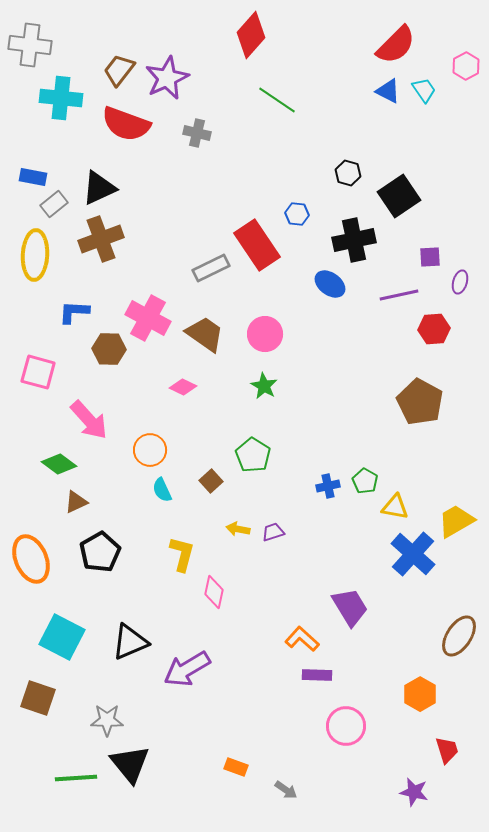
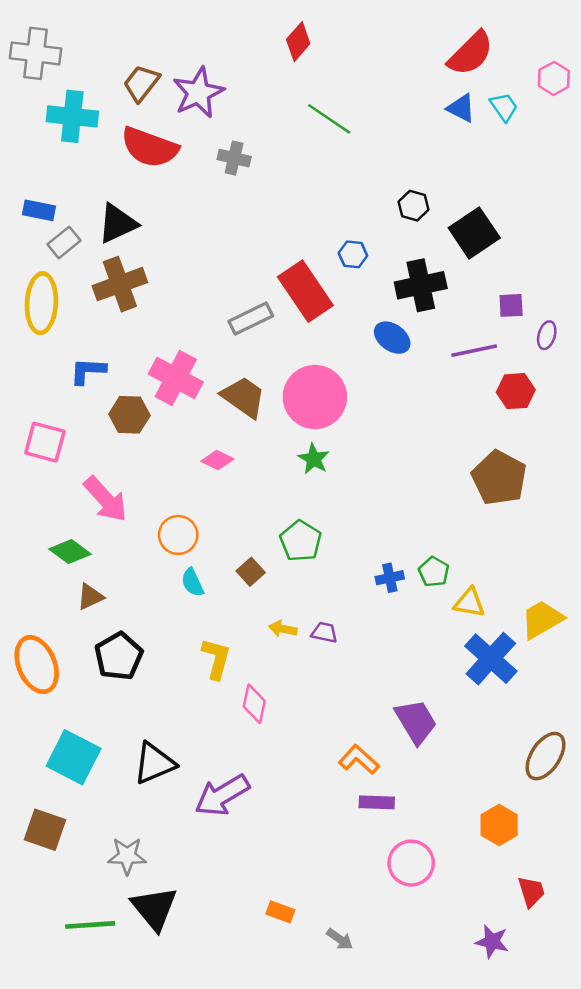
red diamond: (251, 35) -> (298, 42), size x0.7
pink circle: (265, 334) -> (315, 397), size x1.5
purple trapezoid: (273, 532) -> (324, 632), turned 30

